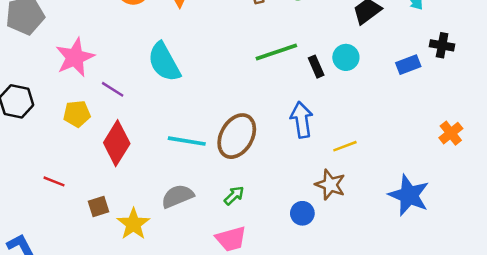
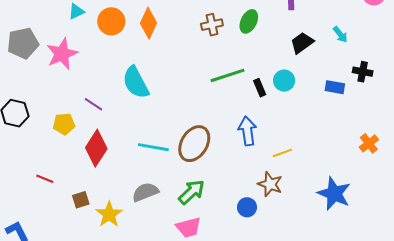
pink star: (75, 57) -> (62, 54), moved
blue rectangle: (408, 65) -> (335, 87), turned 30
green arrow: (234, 195) -> (191, 192), size x1.6

